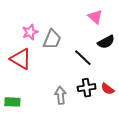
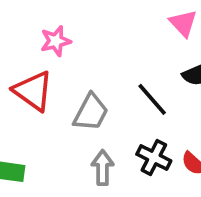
gray trapezoid: (52, 39) -> (91, 112), moved
black cross: (87, 88) -> (154, 157), turned 30

